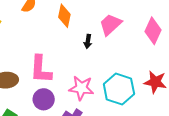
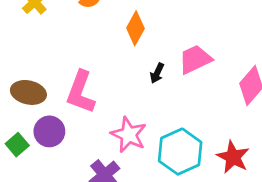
purple circle: (44, 99) -> (49, 131), moved

